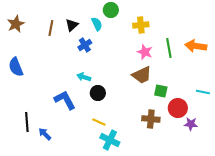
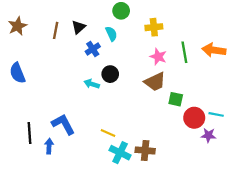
cyan semicircle: (97, 24) -> (111, 34), moved
cyan line: (203, 92) -> (216, 114), moved
black circle: (98, 93) -> (110, 74), moved
blue L-shape: (65, 100) -> (63, 124), moved
brown cross: (151, 119) -> (145, 150), moved
blue arrow: (45, 134) -> (49, 146), turned 48

